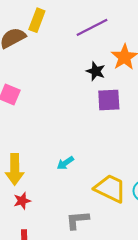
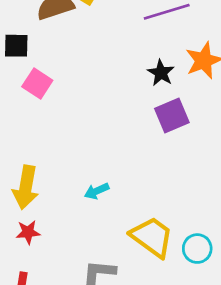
purple square: (109, 100) -> (172, 115), turned -30

